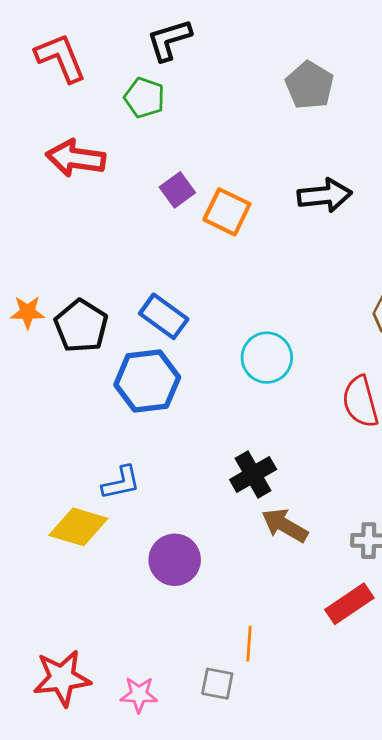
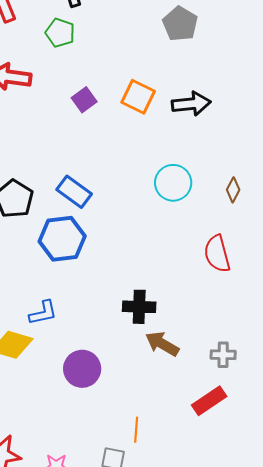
orange square: (227, 212) -> (138, 97), moved
cyan circle: (267, 358) -> (173, 183), moved
black cross: (253, 475) -> (139, 307), turned 32

